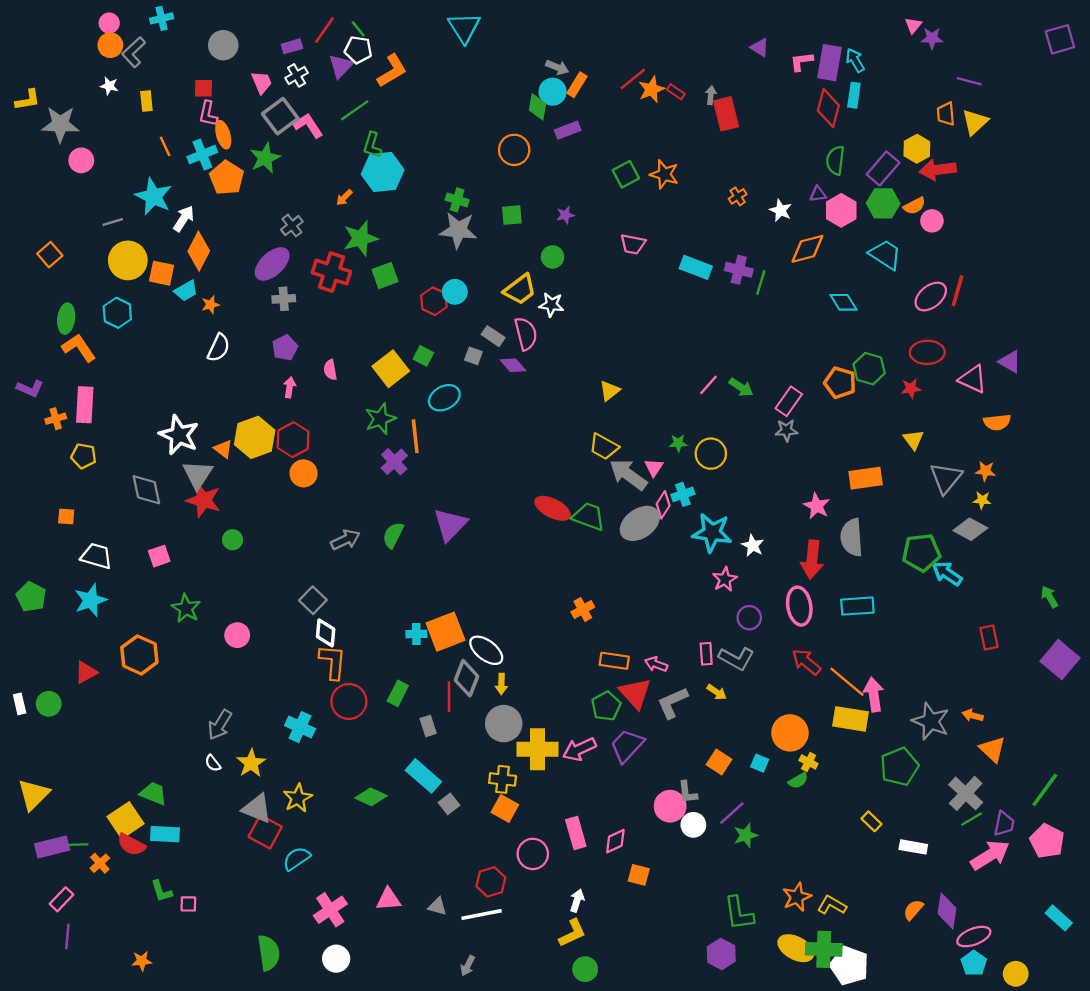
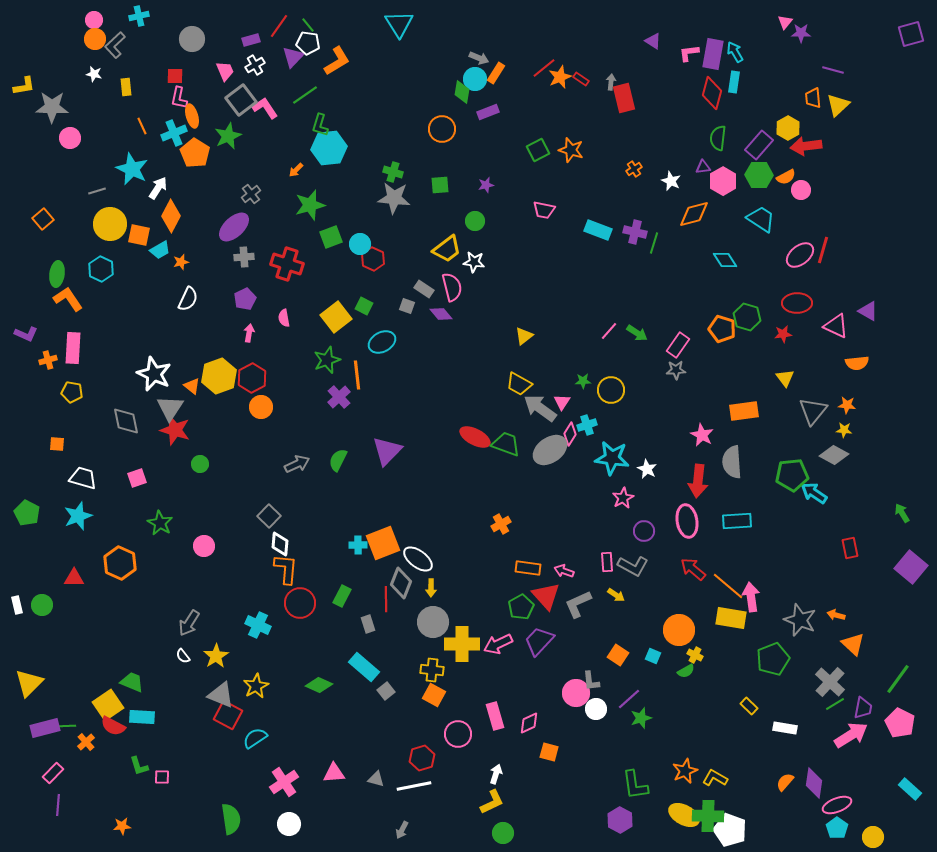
red cross: (331, 272) -> (287, 264), moved
cyan circle: (455, 292) -> (360, 244), moved
red triangle: (86, 672) -> (74, 578), turned 30

